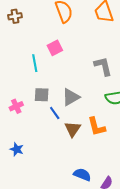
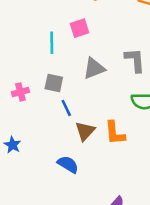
gray triangle: (71, 97) -> (94, 68), moved
blue semicircle: (82, 175) -> (68, 164), moved

